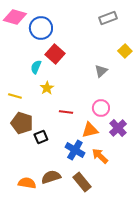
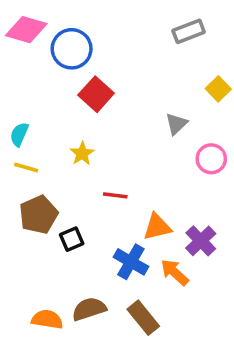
cyan semicircle: (36, 67) -> (19, 134), moved
pink circle: (101, 108) -> (211, 159), moved
brown pentagon: (22, 123) -> (38, 215), turned 30
purple cross: (118, 128) -> (201, 241), moved

